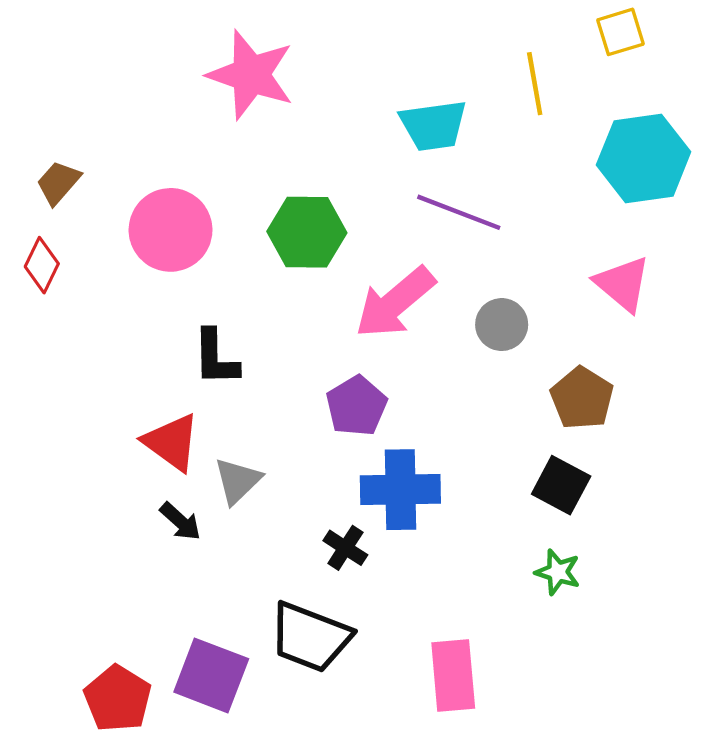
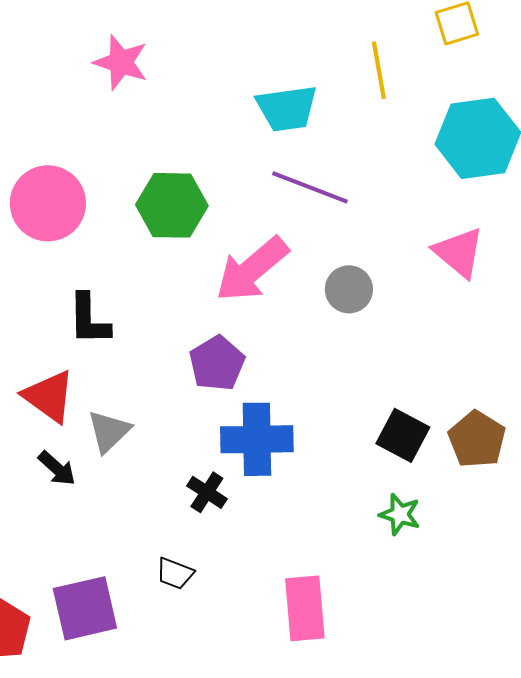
pink star: (251, 75) -> (121, 62), size x0.7
brown pentagon: (582, 398) -> (477, 439), moved
black trapezoid: (310, 637) -> (175, 573), size x0.5
purple square: (211, 675) -> (85, 608), turned -34

